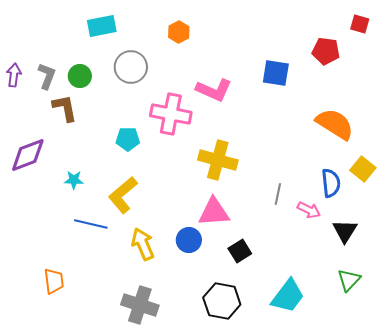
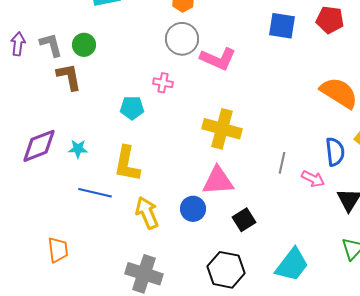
gray circle: (131, 67) -> (182, 39), moved
blue square: (276, 73) -> (282, 26), moved
gray L-shape: (47, 76) -> (51, 45), turned -36
pink cross: (171, 114) -> (163, 83), moved, size x0.5
purple diamond: (28, 155) -> (39, 146), moved
yellow L-shape: (123, 195) -> (127, 164), turned -39

